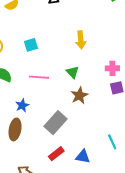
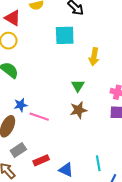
cyan square: (31, 45) -> (65, 35), moved, size x1.5
pink line: (39, 77) -> (39, 117), moved
gray rectangle: (55, 123) -> (18, 150), moved, size x0.7

